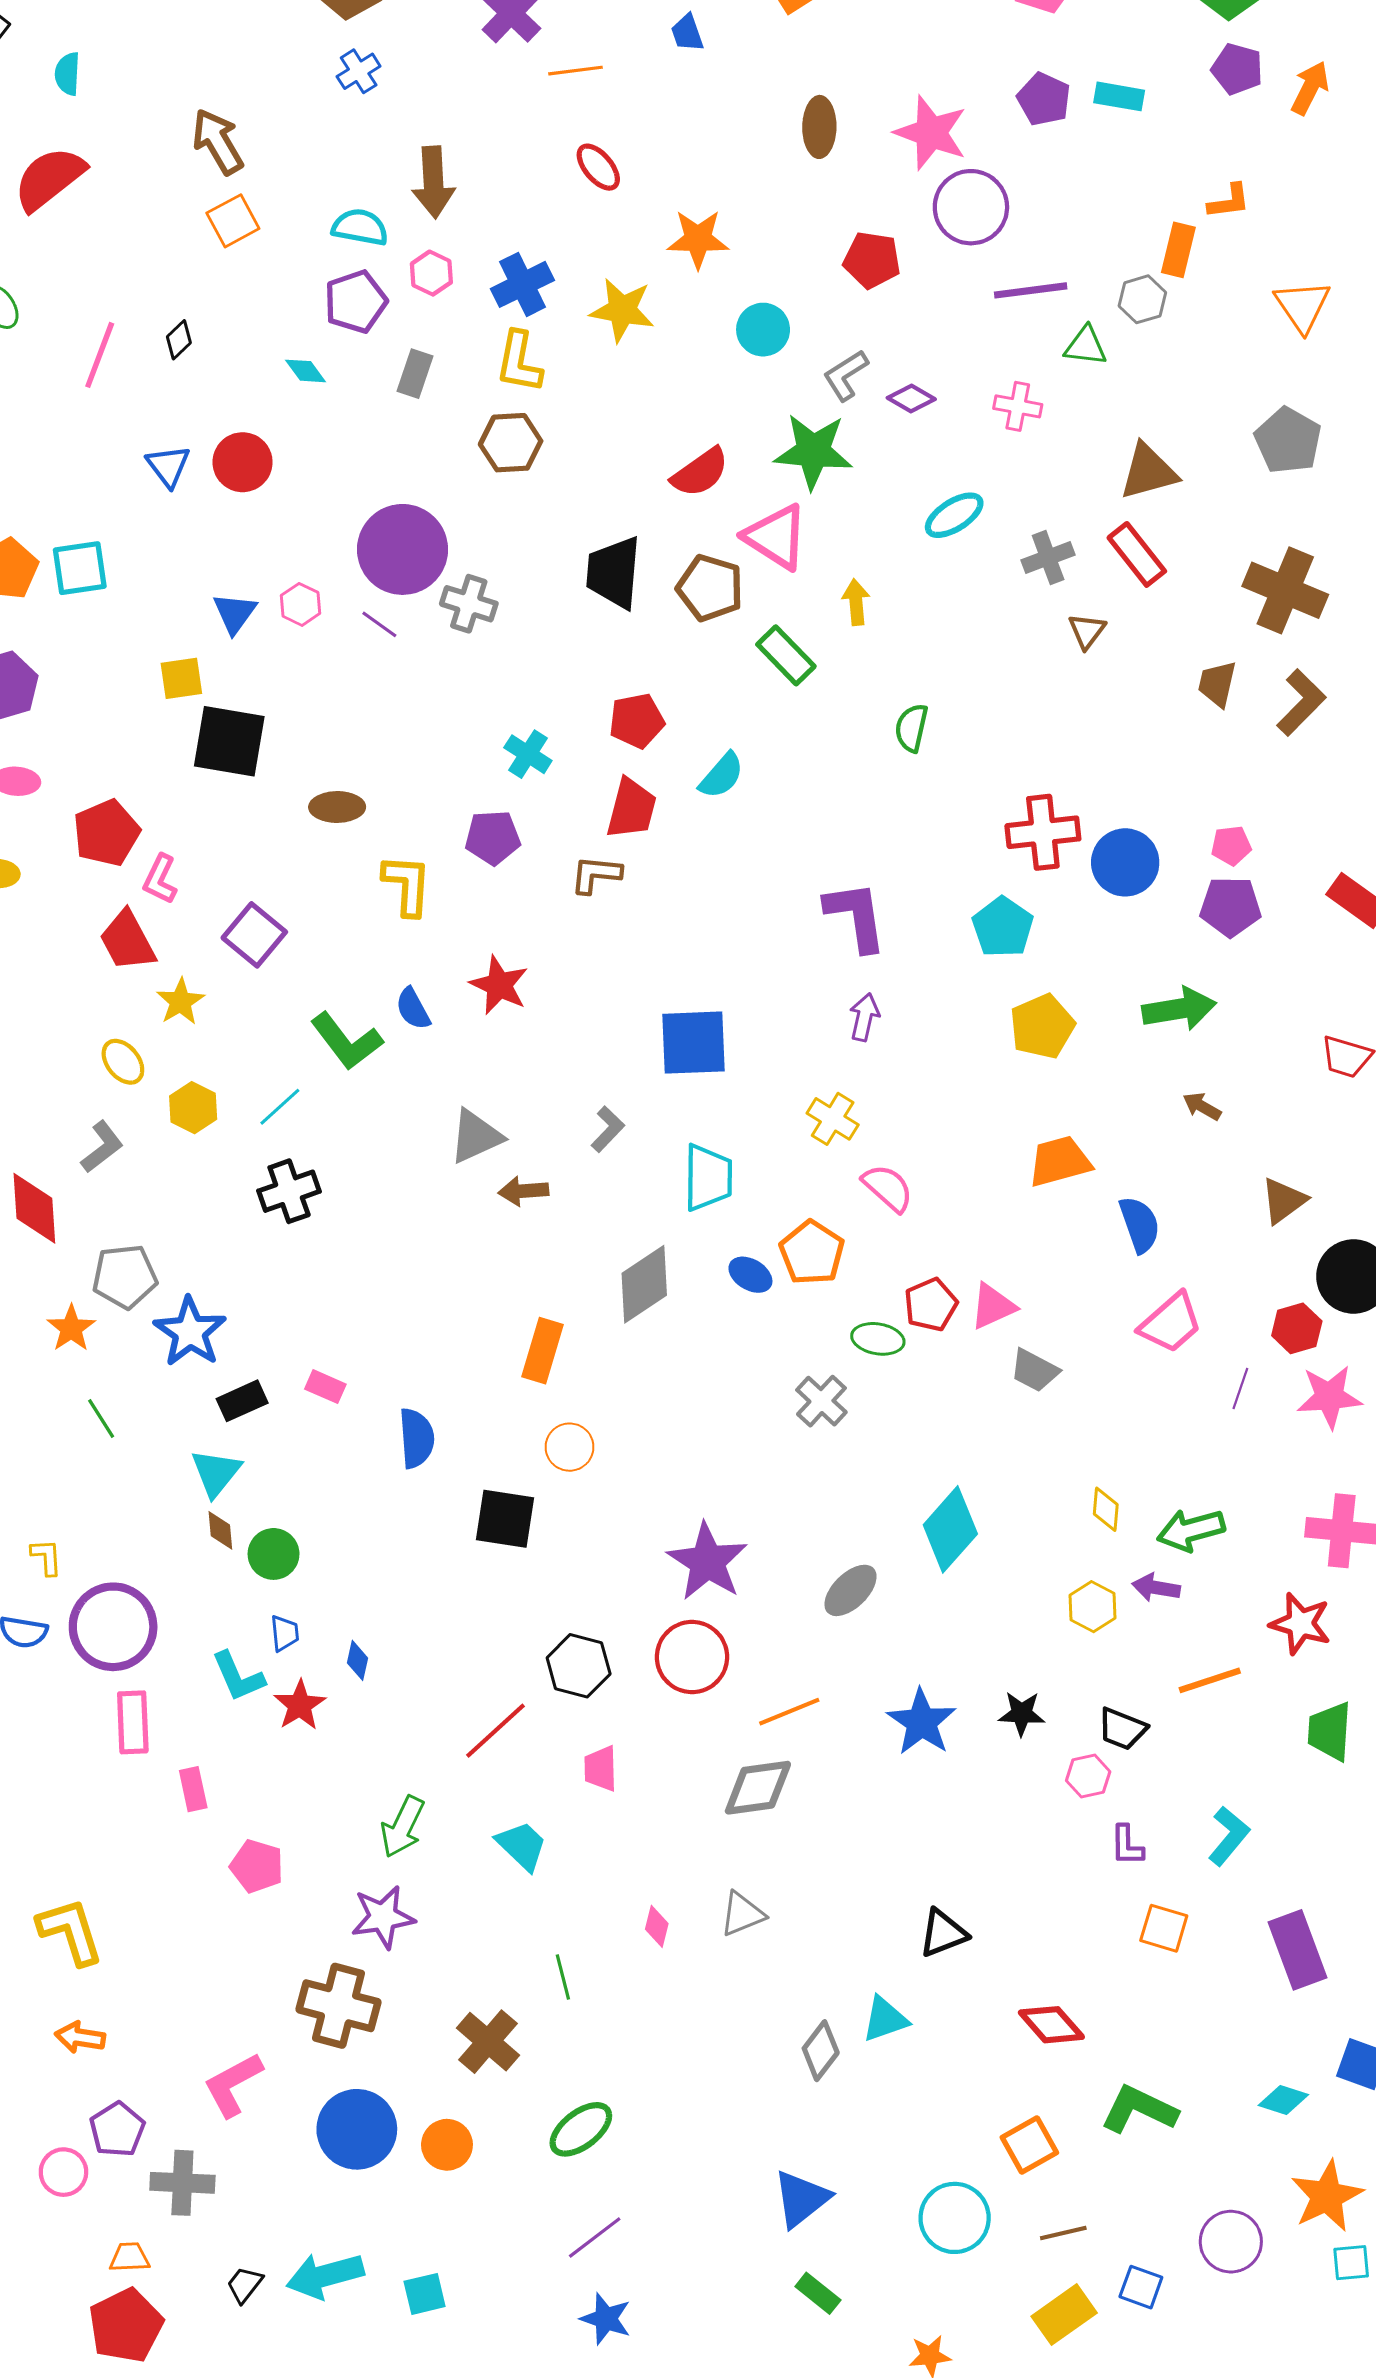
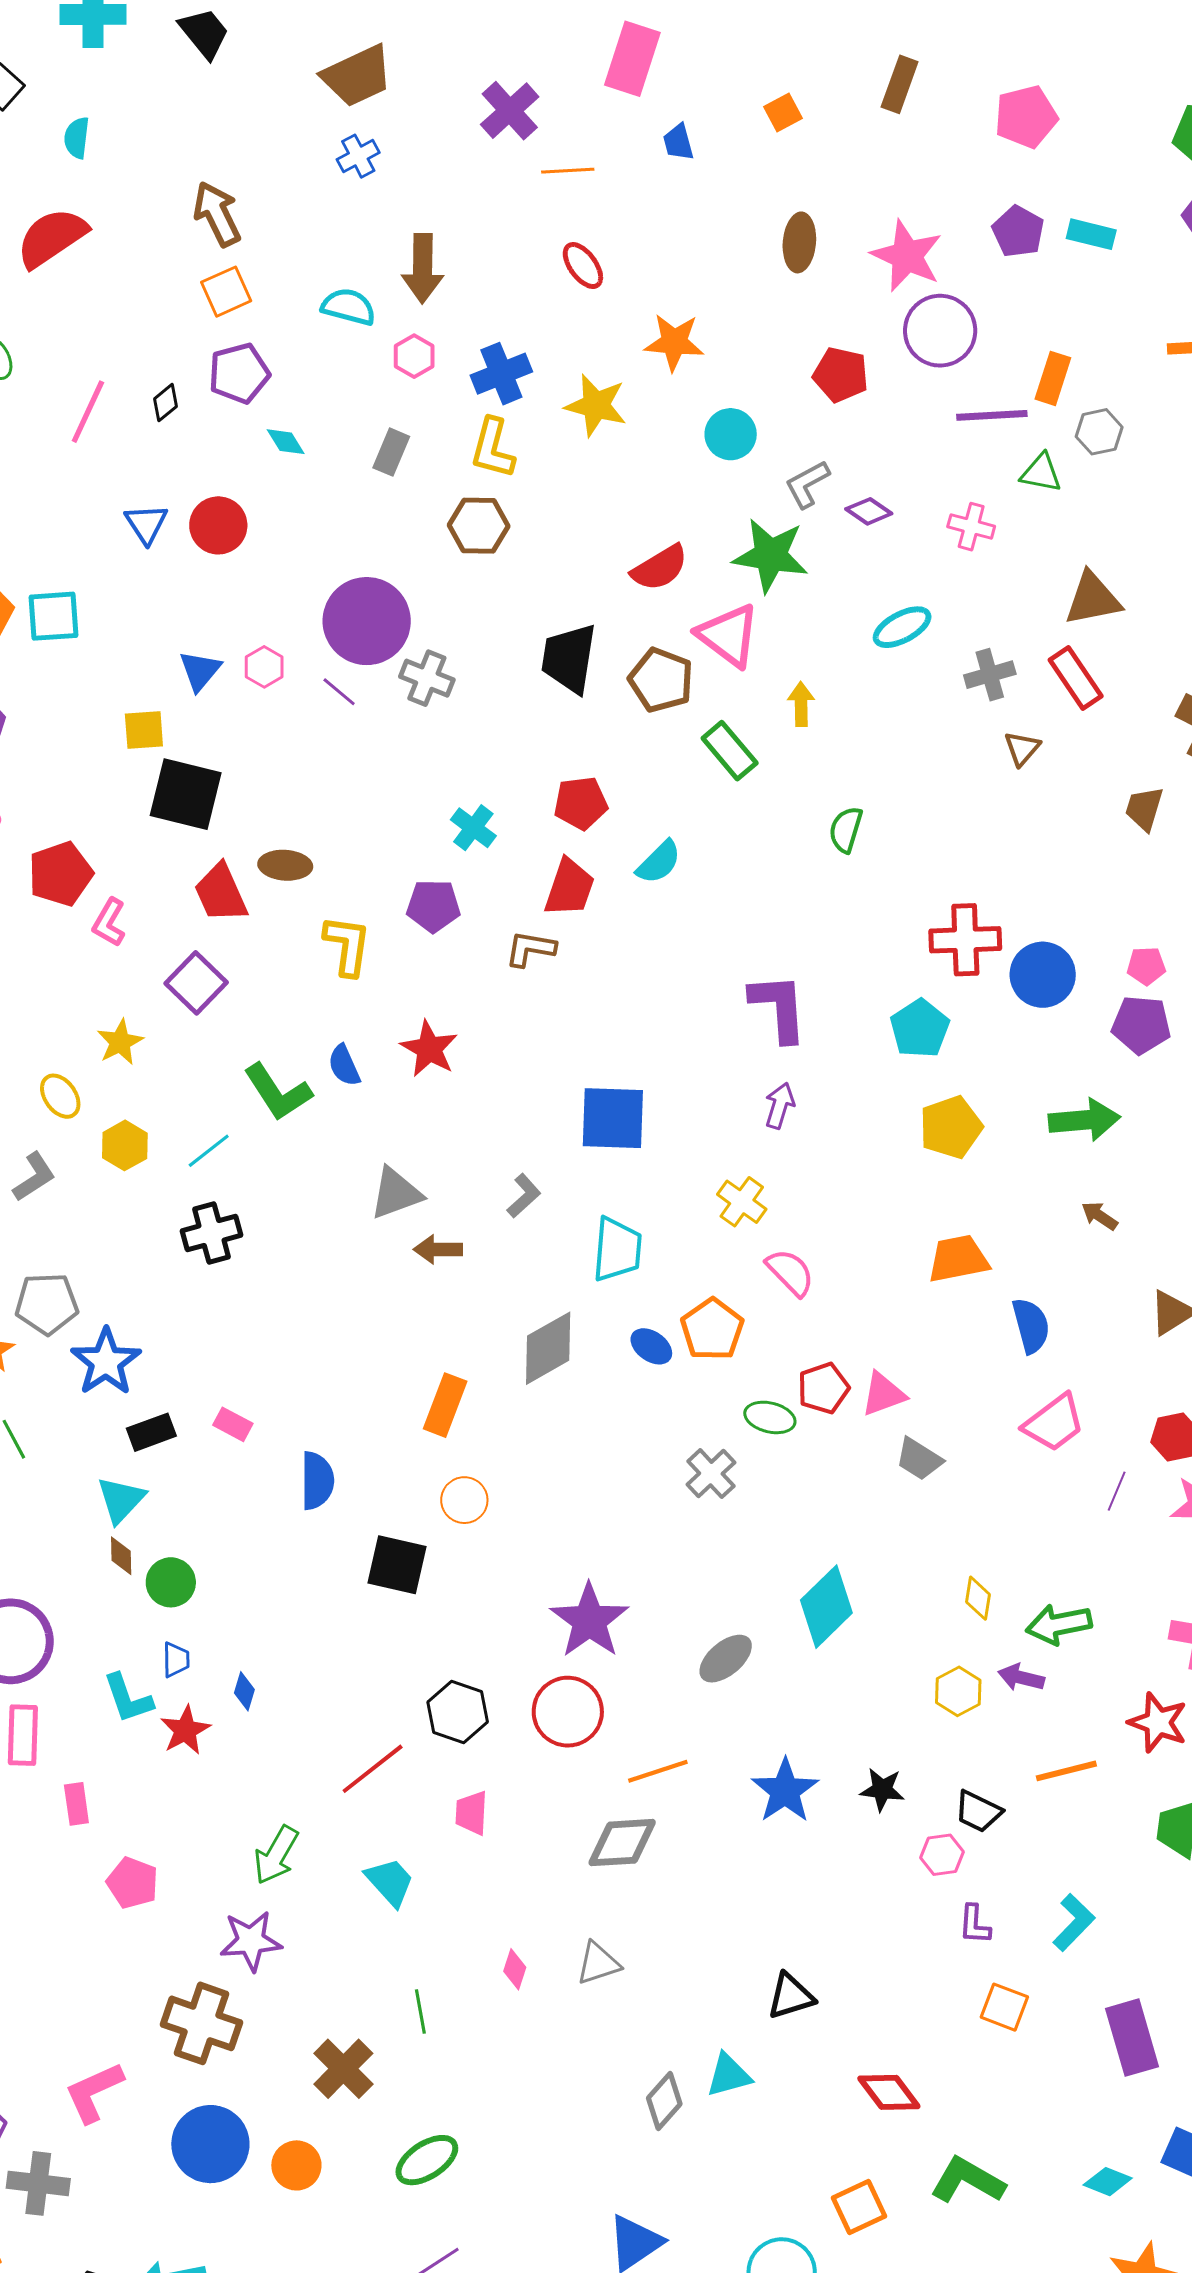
orange rectangle: (1178, 250) -> (1053, 378), moved
purple pentagon: (356, 302) -> (239, 373), moved
red trapezoid: (127, 941) -> (221, 893), moved

